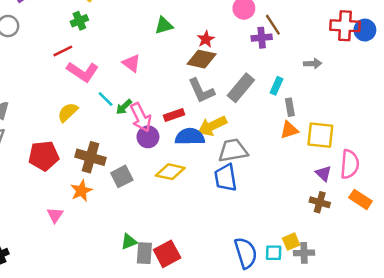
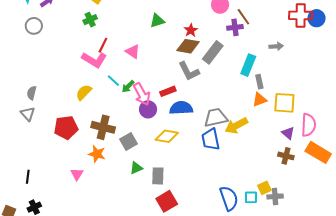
red line: (63, 51) -> (103, 45), moved, turned -35
cyan rectangle: (277, 86) -> (248, 65), size x1.5
gray rectangle: (241, 88) -> (213, 52), moved
yellow arrow: (212, 126) -> (236, 126), moved
orange star: (81, 191) -> (97, 154), turned -30
orange rectangle: (361, 199) -> (318, 152), size x1.4
green triangle: (129, 242) -> (136, 168), moved
gray rectangle: (144, 253) -> (158, 176), moved

